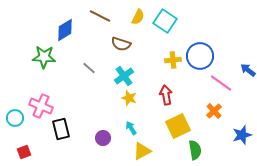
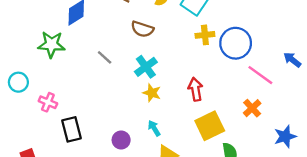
yellow cross: (173, 60) -> (205, 35), moved
pink cross: (41, 106) -> (48, 102), size x0.7
cyan circle: (15, 118) -> (18, 82), moved

